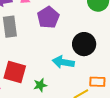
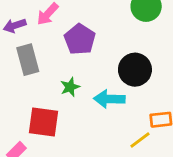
green star: (40, 85) -> (70, 87), moved

